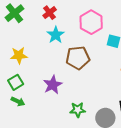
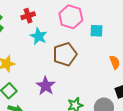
red cross: (50, 13) -> (28, 16), turned 32

